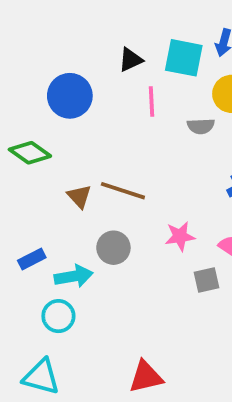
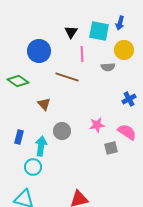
black triangle: (131, 60) -> (71, 32), turned -32
brown line: (123, 191) -> (67, 77), moved
blue rectangle: (32, 259) -> (19, 137), turned -48
cyan arrow: (74, 276) -> (41, 146), turned -72

